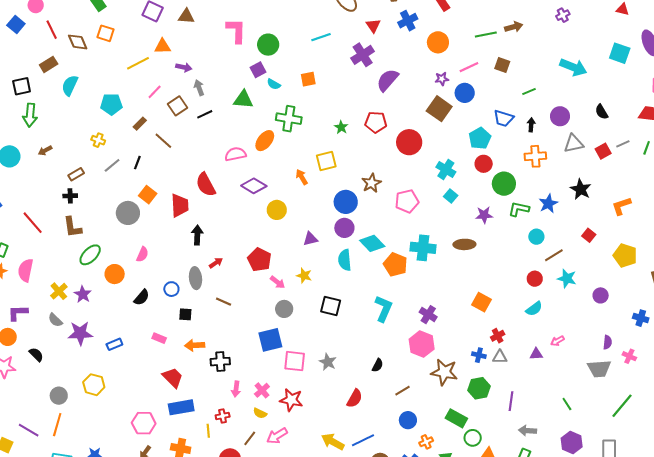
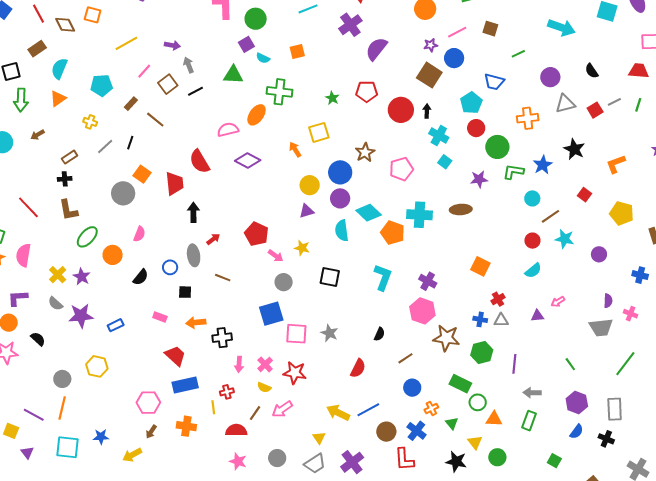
orange triangle: (163, 46) -> (58, 99), moved, turned -30
black arrow: (531, 125) -> (427, 111), moved
yellow circle: (277, 210) -> (310, 185), moved

